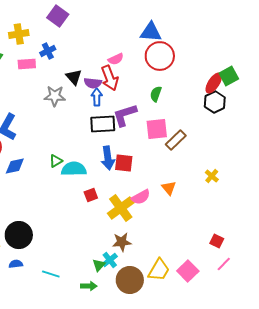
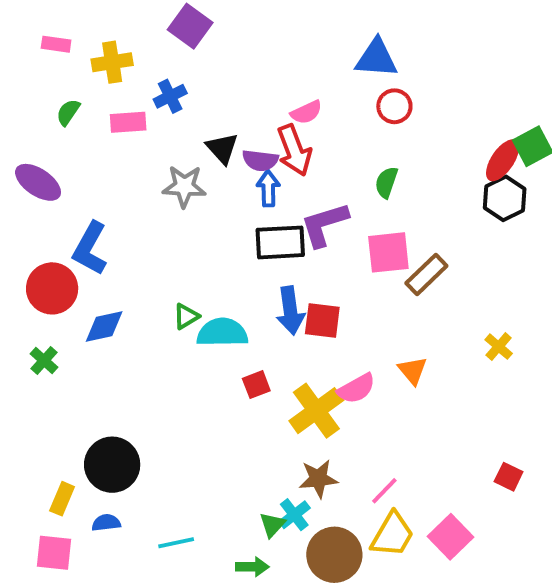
red circle: (160, 56) -> (394, 106), size x0.6
pink line: (224, 264) -> (384, 491), moved
cyan line: (51, 274) -> (176, 543), turned -30

